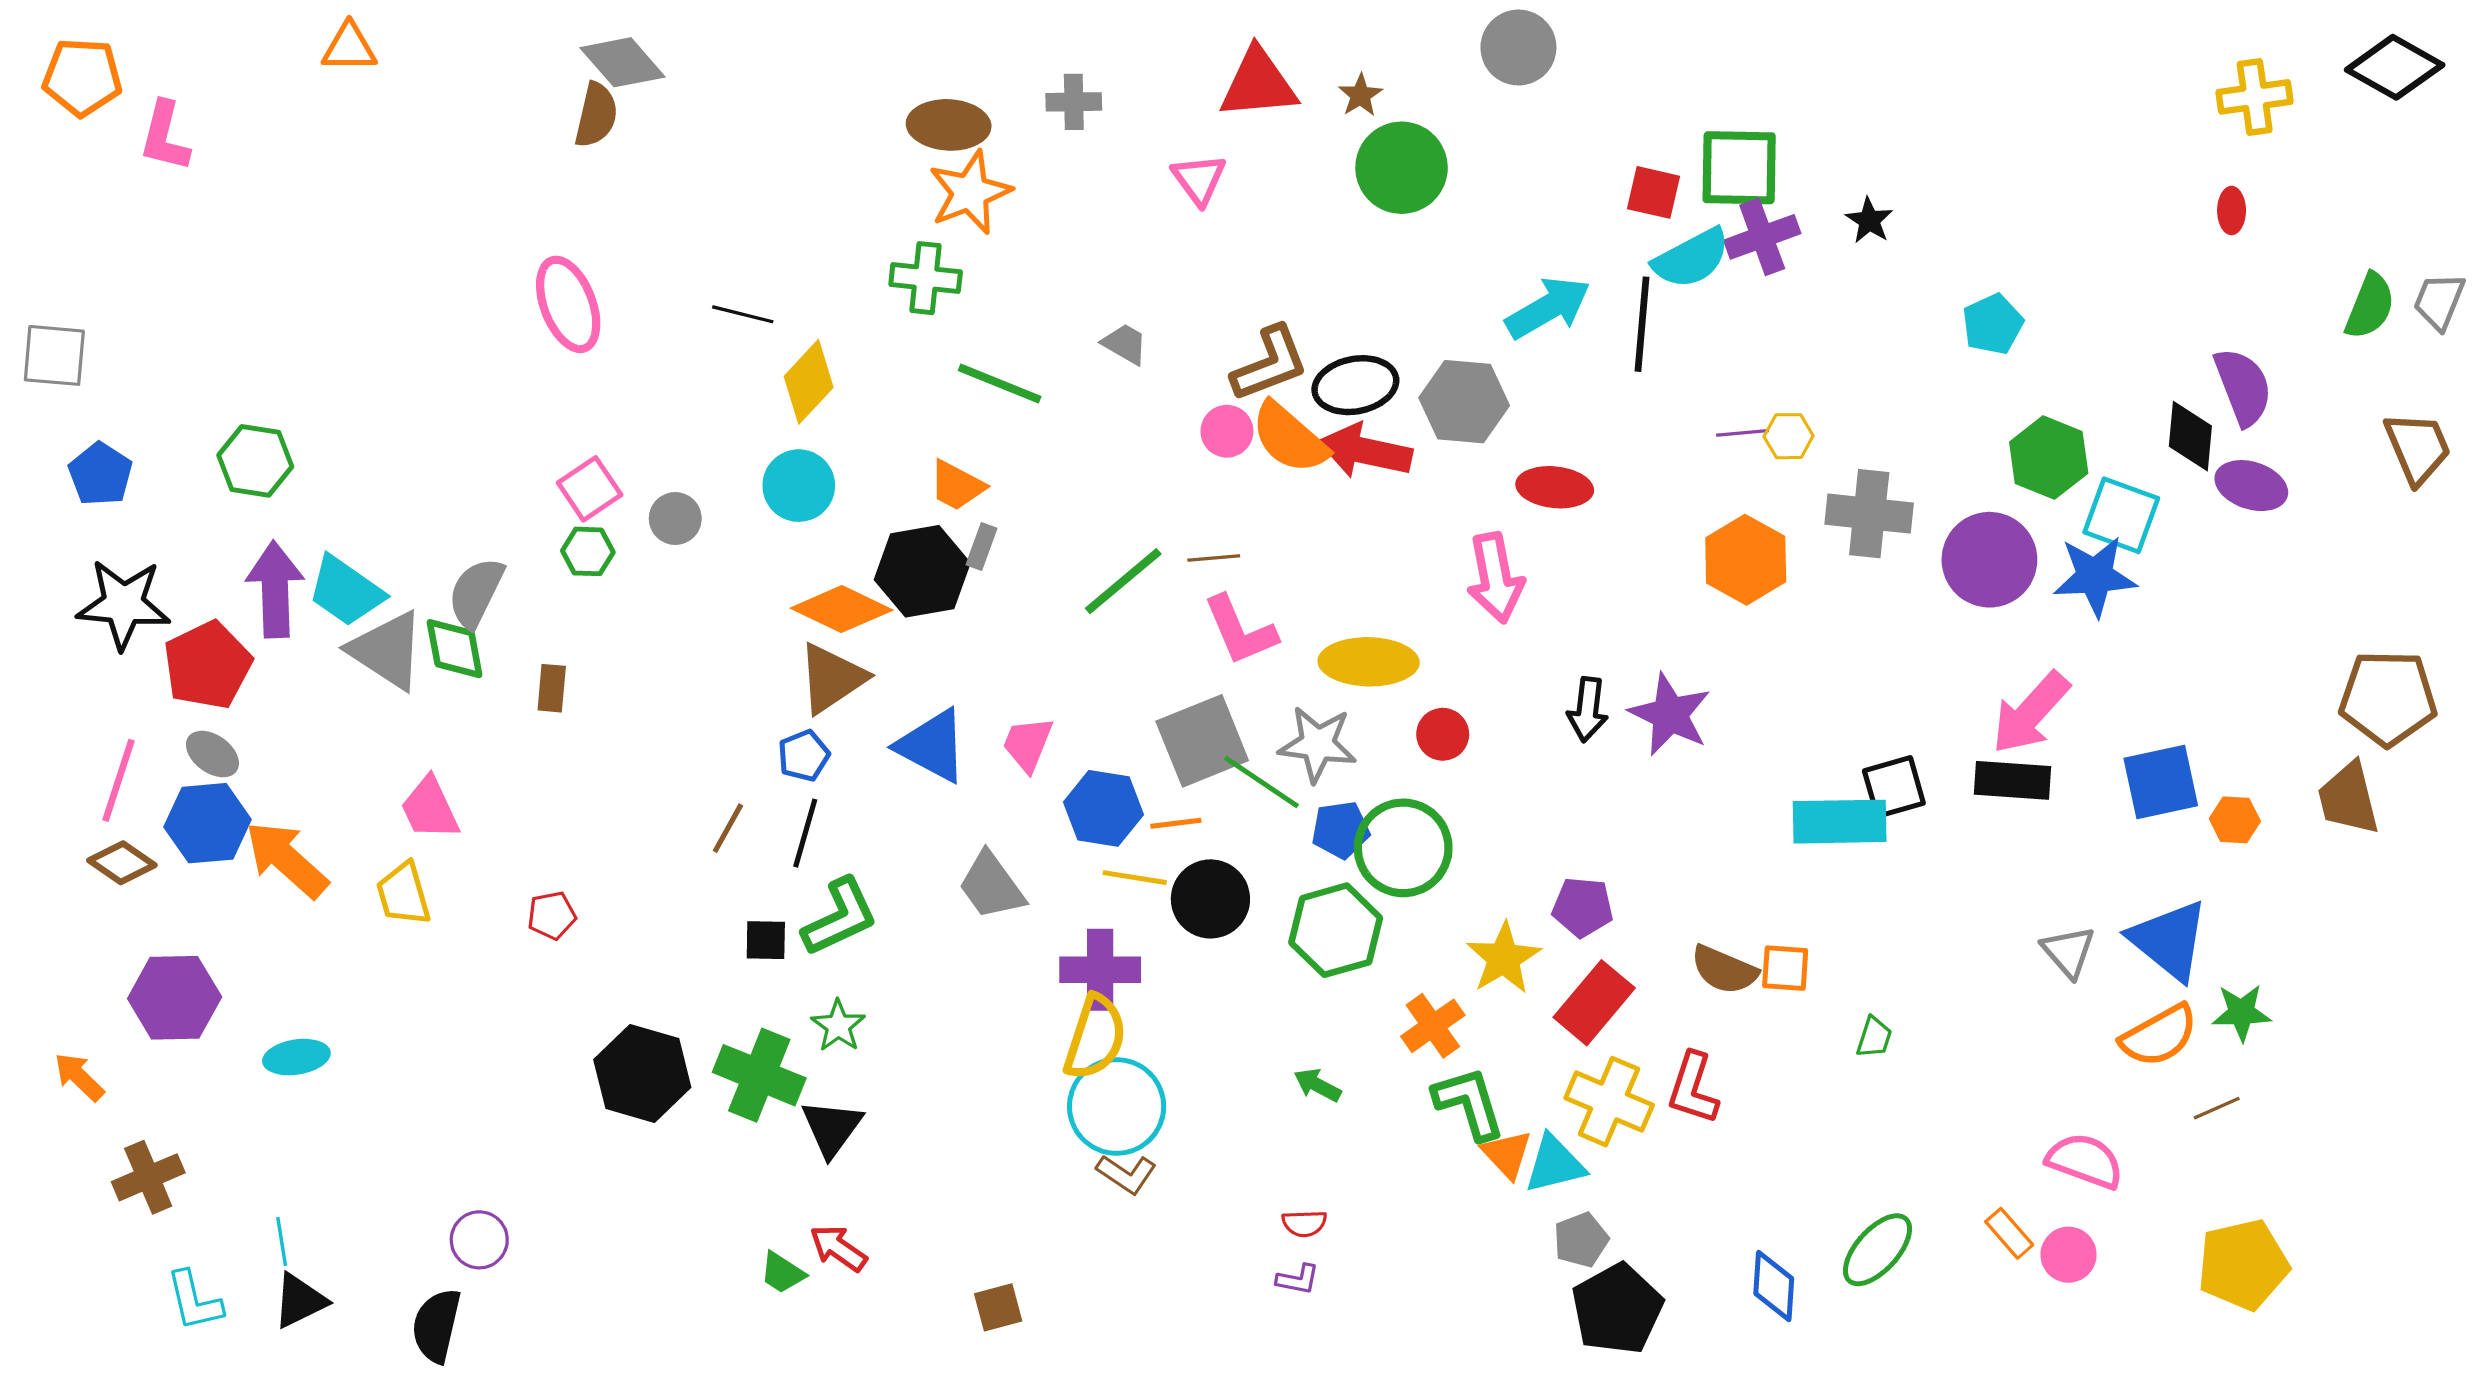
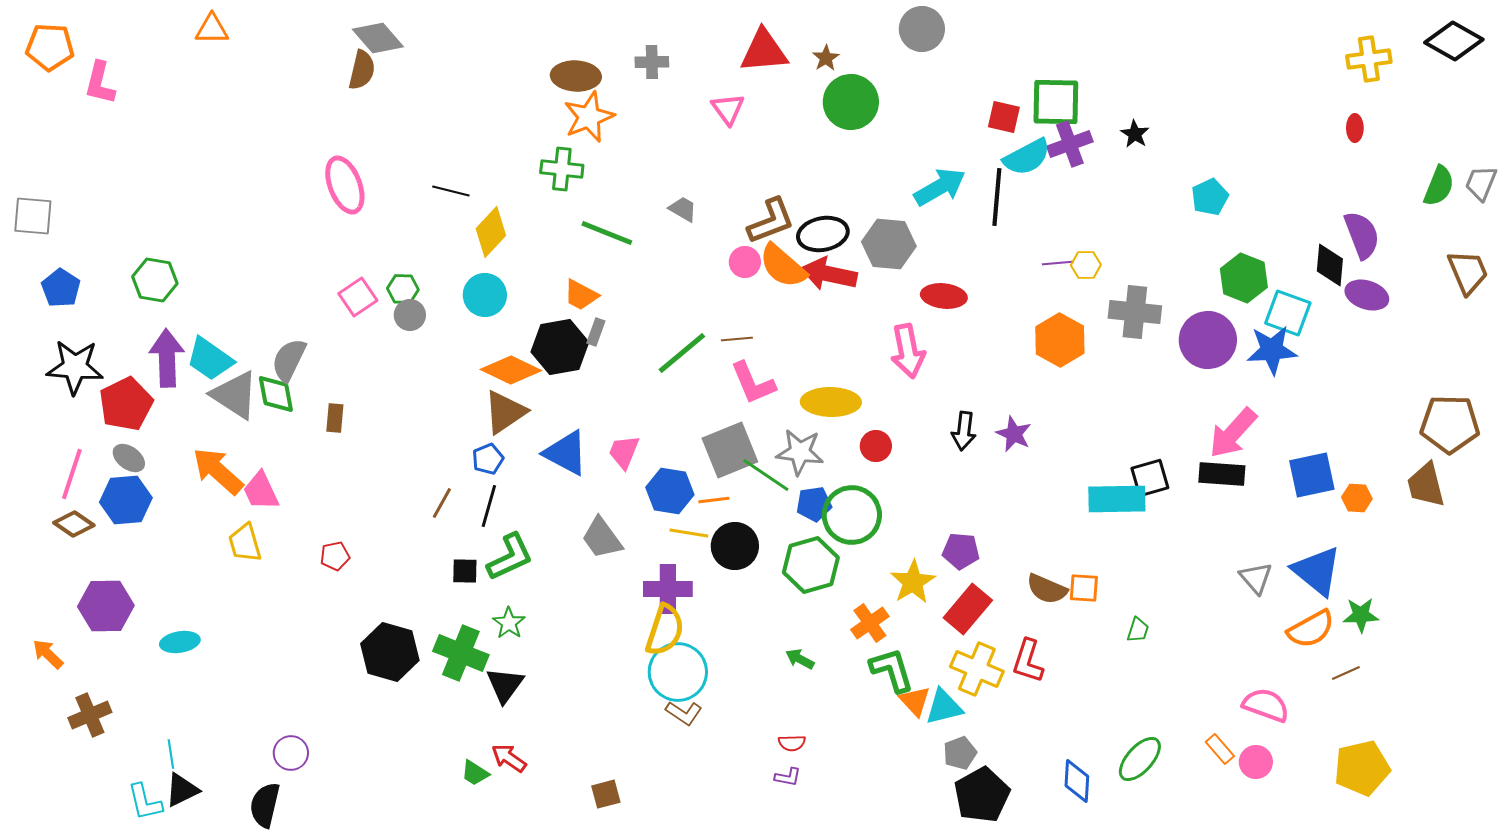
green hexagon: (588, 551) -> (403, 289), moved
purple star: (1670, 714) -> (1014, 434), size x0.7
orange arrow: (287, 859) -> (218, 471), moved
cyan L-shape: (194, 1301) -> (145, 802), moved

